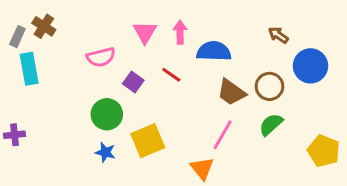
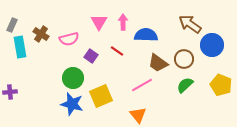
brown cross: (44, 26) -> (41, 34), moved
brown arrow: (278, 35) -> (190, 24), size x1.6
pink line: (223, 135) -> (142, 85), moved, turned 30
yellow pentagon: (324, 151) -> (221, 85), moved
blue star: (105, 152) -> (72, 104), size x1.6

